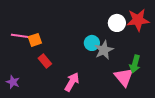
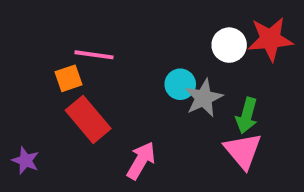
pink line: (21, 36) -> (94, 55), moved
red rectangle: (45, 61) -> (88, 119), size x1.6
green arrow: (135, 64) -> (247, 116), moved

